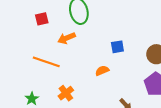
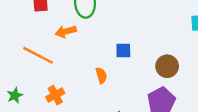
orange semicircle: (102, 71) -> (101, 75), turned 88

